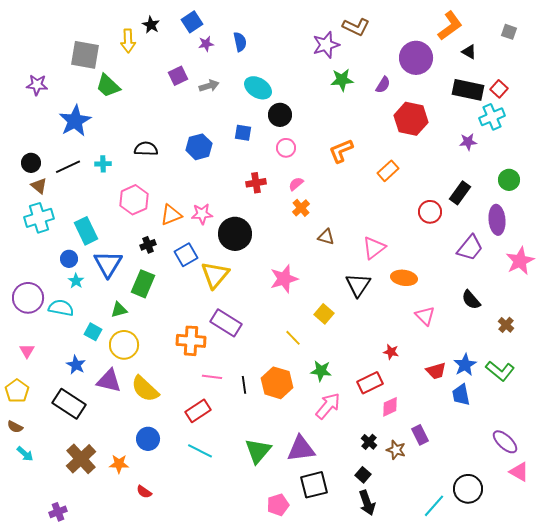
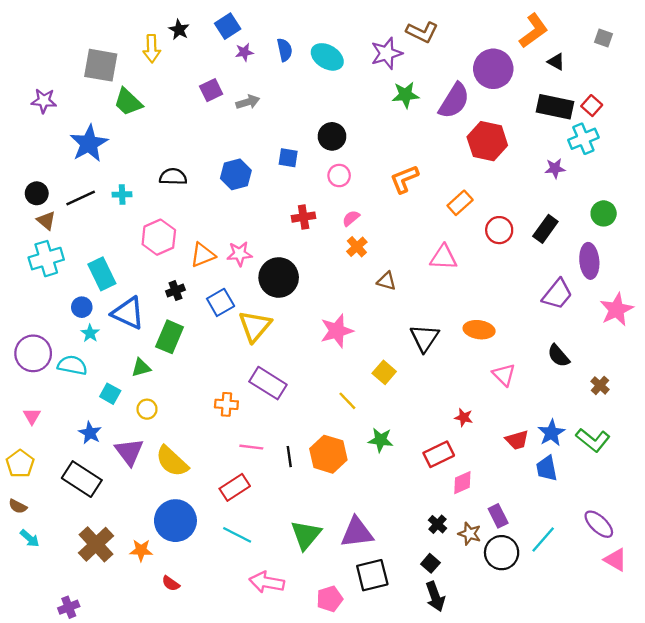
purple semicircle: (383, 85) -> (454, 101), size x1.8
cyan ellipse: (258, 88) -> (327, 57), moved
red circle: (430, 212) -> (499, 230), moved
pink triangle: (374, 248) -> (443, 257), moved, turned 40
blue triangle: (108, 264) -> (128, 313), turned -36
orange cross: (191, 341) -> (226, 404), size x0.7
yellow circle: (124, 345) -> (147, 409), size x0.6
purple triangle: (109, 381) -> (129, 452), turned 40
pink arrow: (328, 406) -> (267, 582), moved, turned -120
blue circle: (148, 439) -> (175, 521), size x1.5
black circle: (468, 489) -> (502, 553), moved
cyan line: (434, 506) -> (543, 540), moved

